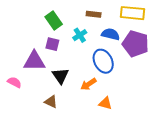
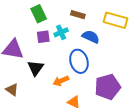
purple square: (52, 44) -> (43, 37), moved, turned -32
purple pentagon: (136, 44) -> (108, 87), moved, turned 30
brown triangle: (51, 102) -> (12, 90), moved

